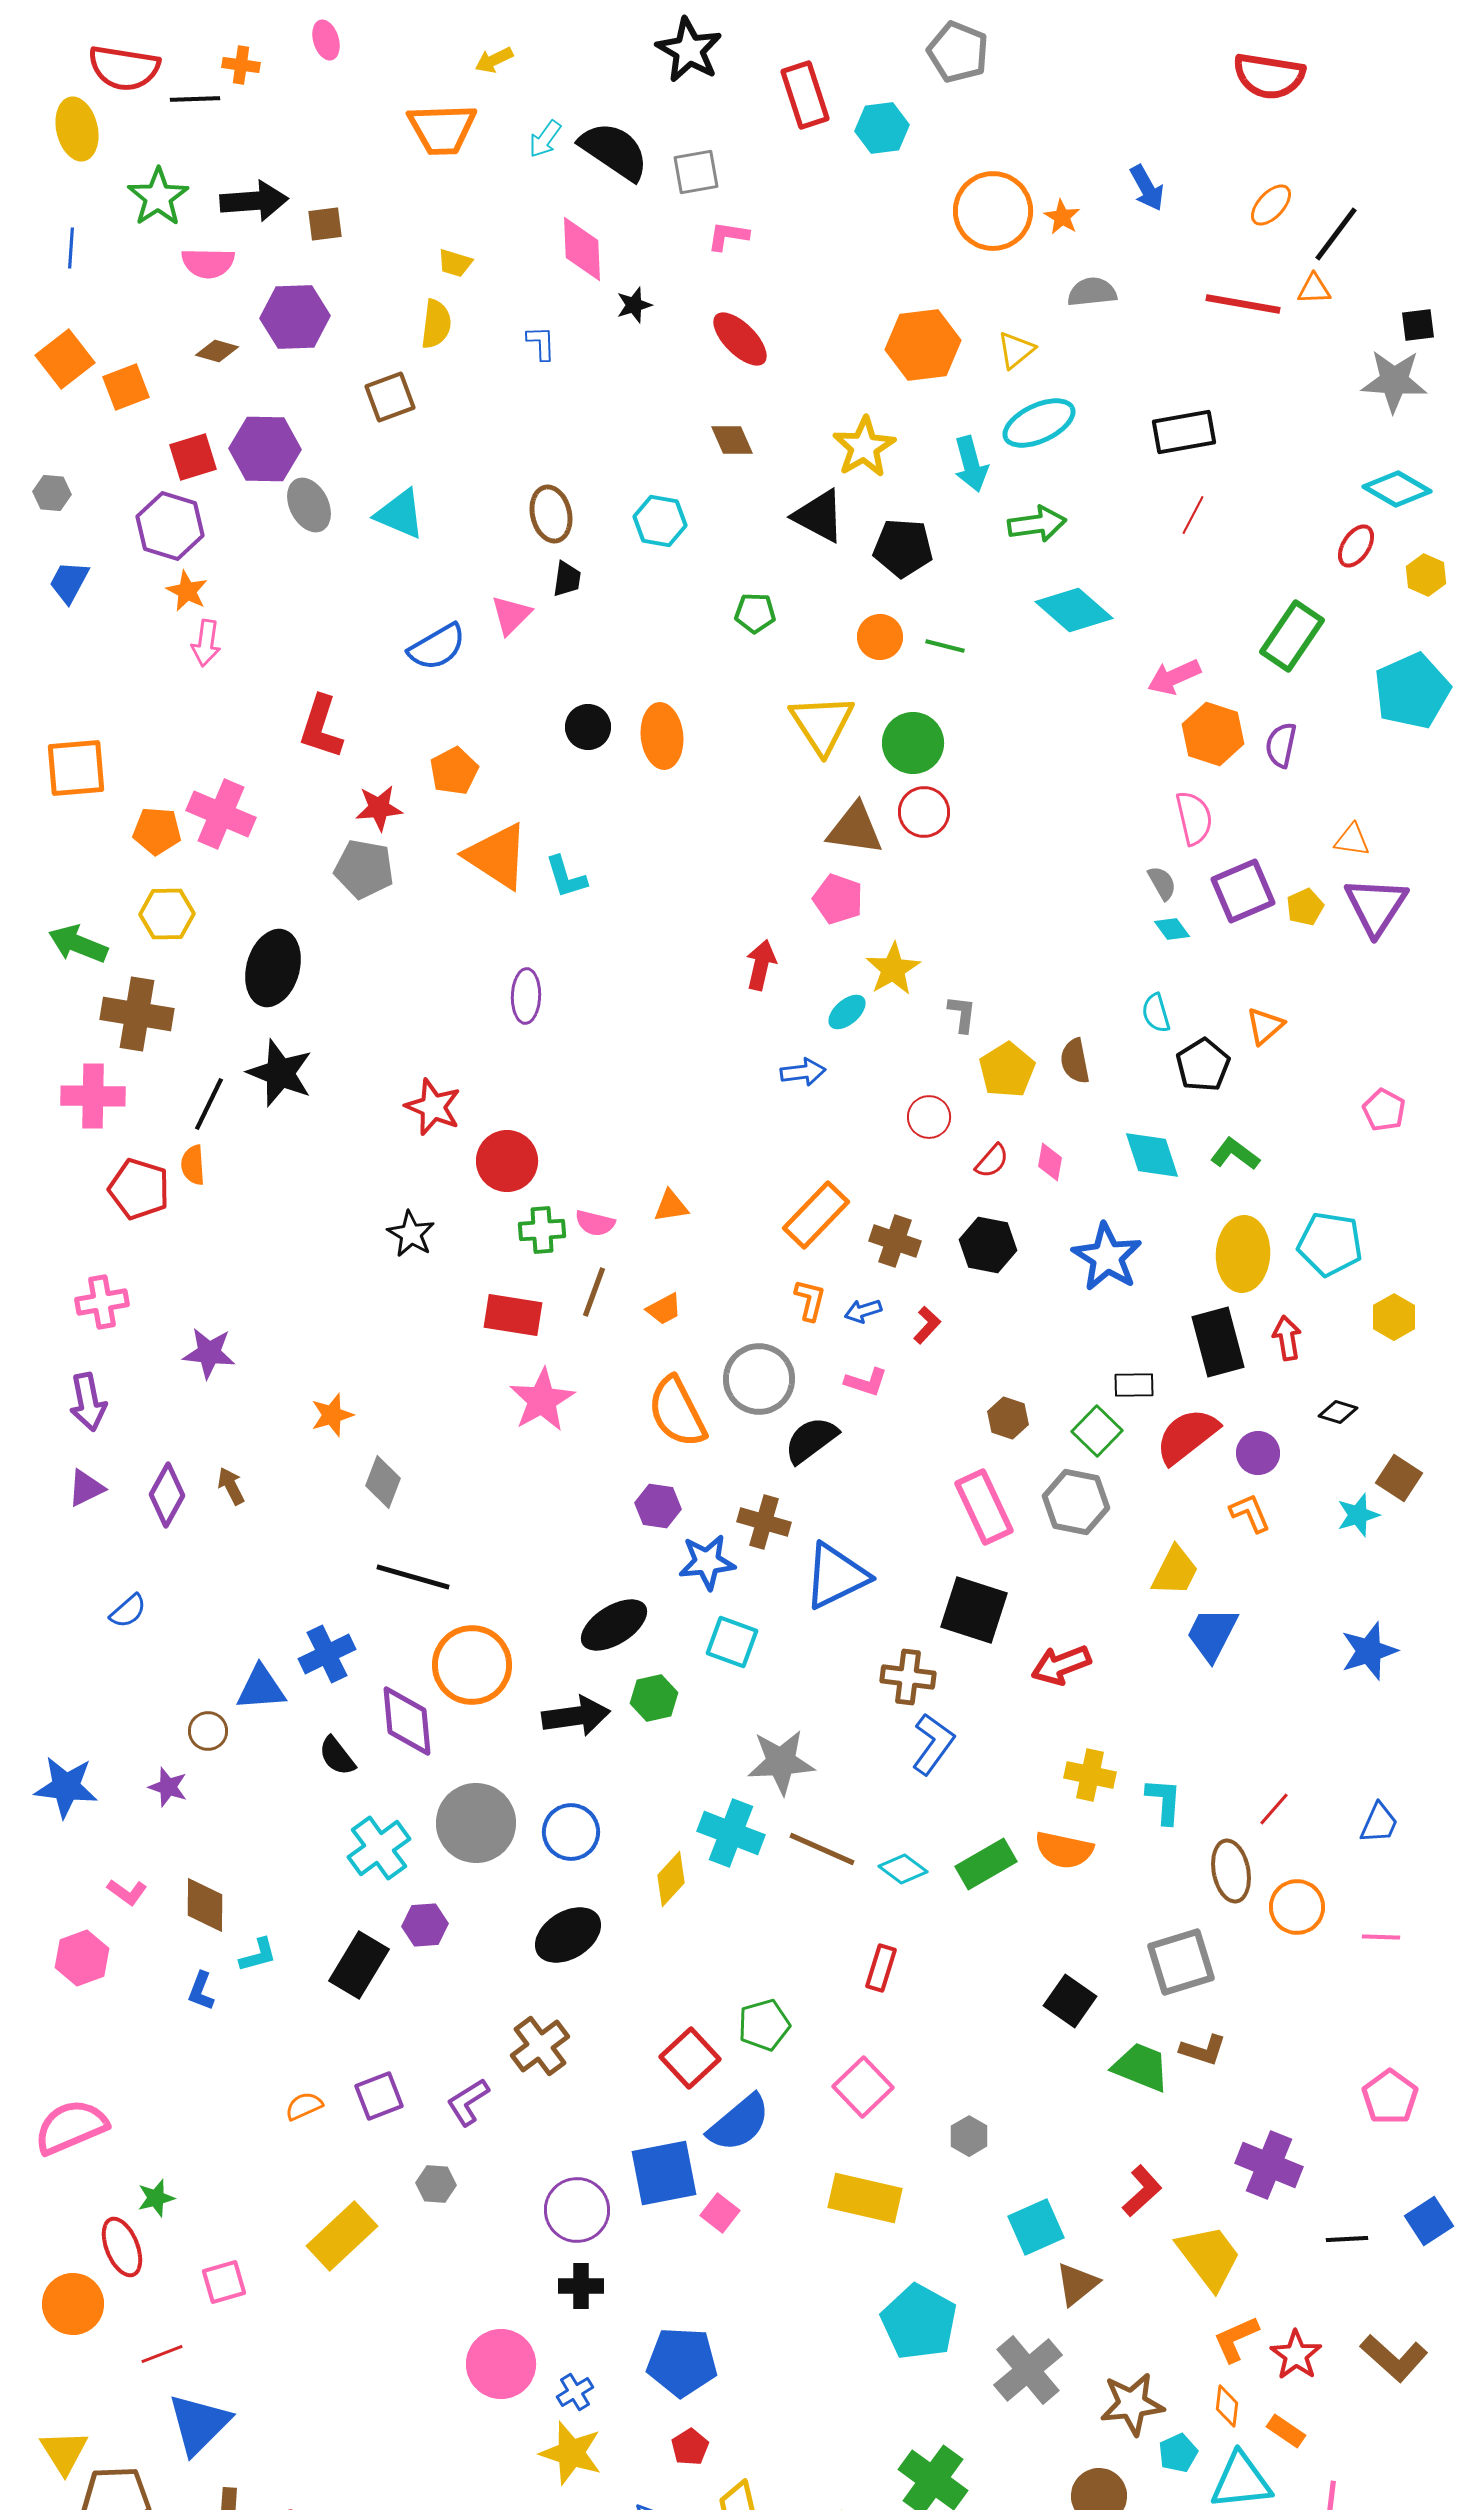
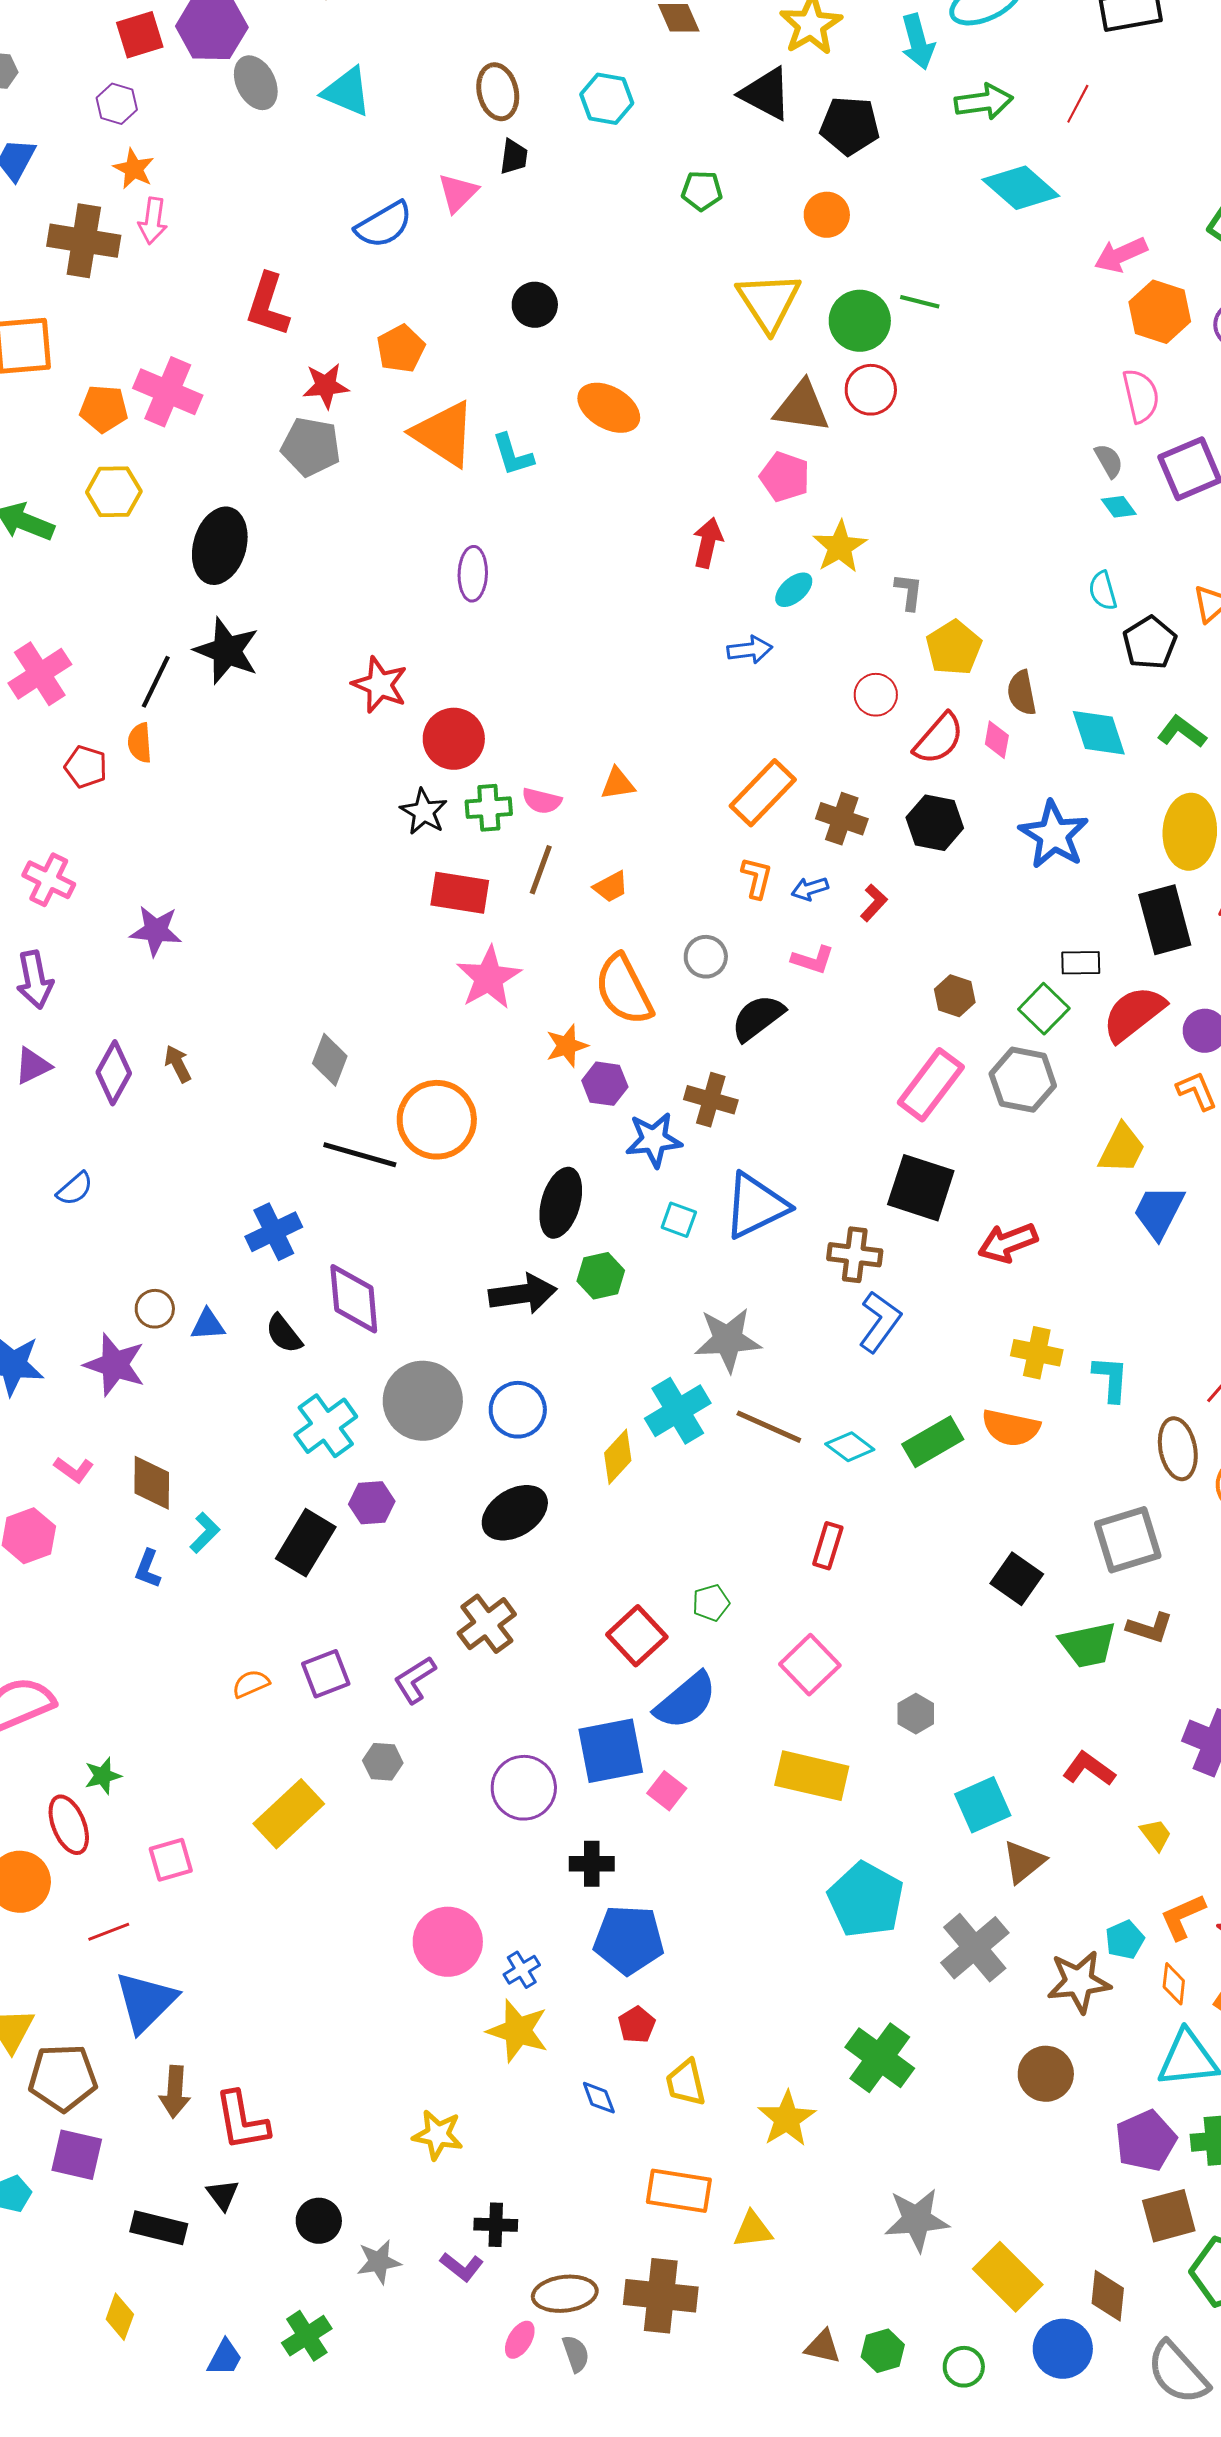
red line: (1193, 515) -> (1078, 104), moved
purple hexagon: (170, 526) -> (117, 104), size x0.6
green line: (945, 646) -> (920, 302), moved
orange ellipse: (662, 736) -> (609, 408), moved, turned -54
brown cross: (137, 1014) -> (84, 241), moved
brown semicircle: (1075, 1061) -> (1022, 693), moved
pink cross: (93, 1096) -> (40, 674), turned -34
red semicircle: (992, 1161) -> (939, 739), size x1.5
red pentagon: (139, 1189) -> (86, 767), size x0.7
black star: (411, 1234) -> (424, 812), moved
pink cross: (102, 1302) -> (49, 880), turned 36
gray circle: (759, 1379) -> (706, 957), size x0.6
orange star: (332, 1415) -> (567, 1046), moved
pink rectangle: (984, 1507) -> (931, 1085), turned 62
blue triangle: (836, 1576) -> (756, 1206), moved
black ellipse: (614, 1625) -> (561, 1203), turned -42
cyan square: (732, 1642) -> (679, 1220), size x0.7
orange circle: (472, 1665) -> (437, 1120), moved
blue triangle: (261, 1688) -> (208, 1325), moved, size x0.7
purple star: (168, 1787) -> (115, 1365), size x1.6
cyan cross: (731, 1833) -> (678, 1411), turned 38
cyan L-shape: (258, 1955) -> (205, 1533), turned -30
green pentagon: (764, 2025) -> (711, 1603), size x0.7
green trapezoid: (1141, 2067) -> (1088, 1645), turned 146
red L-shape: (1142, 2191) -> (1089, 1769), turned -102
yellow trapezoid: (1209, 2257) -> (1156, 1835), size x0.5
black cross: (581, 2286) -> (592, 1864), moved
cyan pentagon: (1178, 2453) -> (1125, 1940), moved

